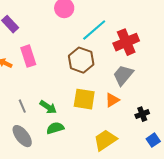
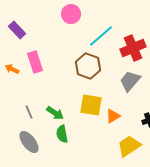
orange triangle: (112, 100) -> (113, 116), moved
green semicircle: (55, 128) -> (62, 134), turned -84
yellow trapezoid: (105, 140) -> (129, 146), moved

